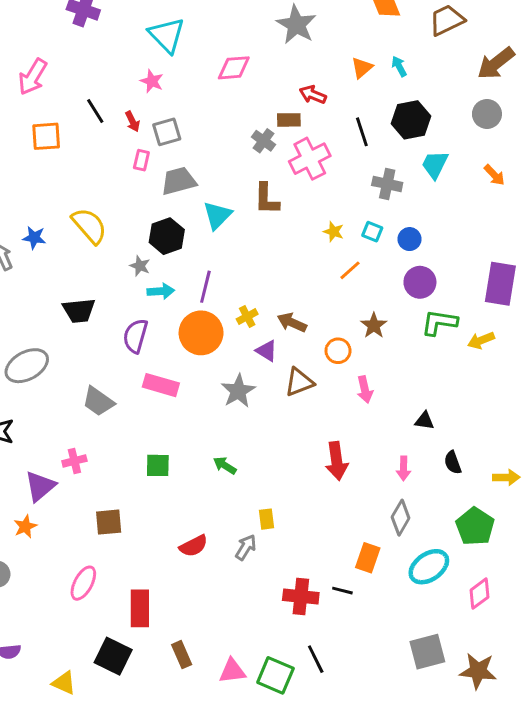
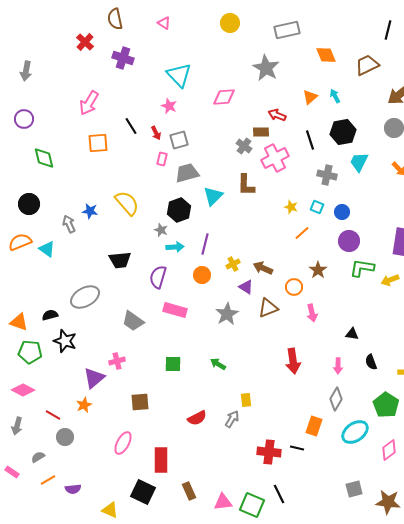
orange circle: (201, 333) -> (202, 275), size x0.6
gray square: (427, 652) -> (354, 489), size x0.7

